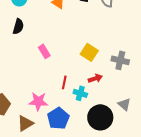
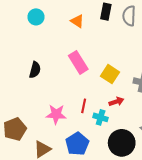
black semicircle: (18, 26) -> (35, 70), moved
pink rectangle: (44, 51) -> (78, 62), moved, size x1.5
pink star: (38, 101) -> (56, 114), moved

